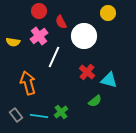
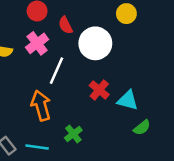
orange arrow: (28, 83) -> (41, 106), moved
green semicircle: (95, 101) -> (142, 128), moved
green cross: (61, 112) -> (73, 134), moved

